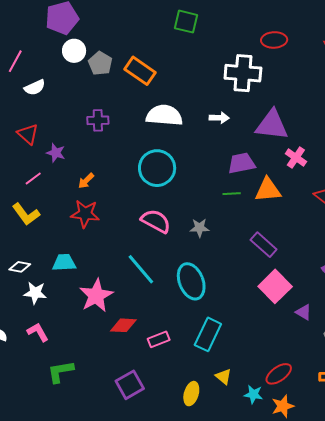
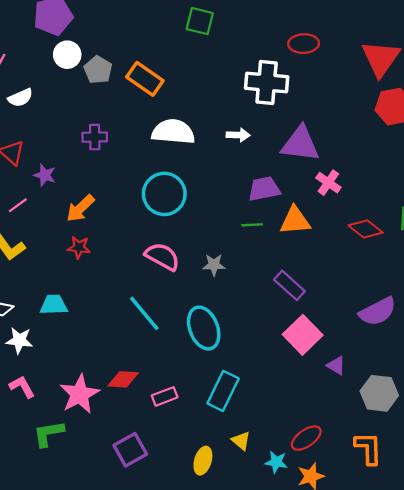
orange arrow: (86, 181) -> (80, 208), size x1.5
red star: (85, 214) -> (79, 247), size x0.7
pink star: (96, 296) -> (80, 394), moved

